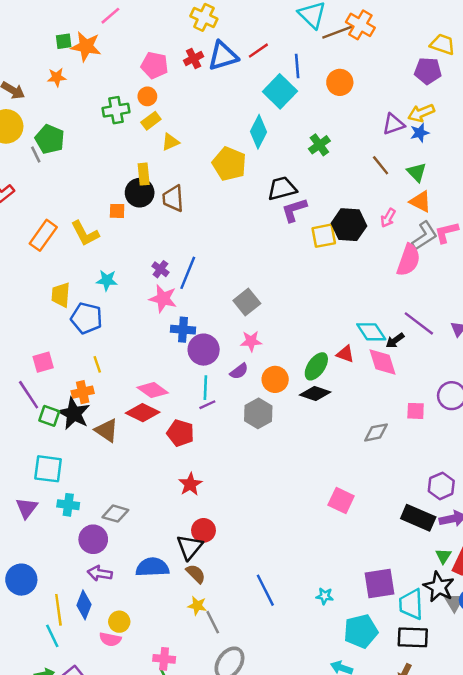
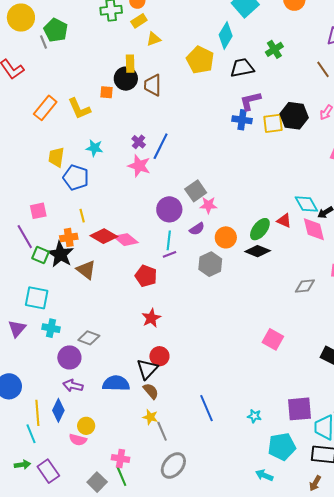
black trapezoid: (282, 188) -> (242, 68), moved
gray square: (247, 302) -> (196, 191), moved
blue cross: (183, 330) -> (242, 120), moved
red diamond: (143, 413) -> (104, 236), moved

